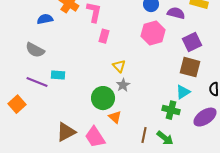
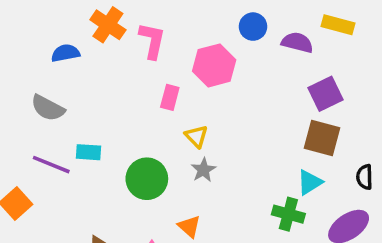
pink hexagon: (153, 33) -> (214, 65), moved
pink rectangle: (104, 36) -> (170, 97), moved
green circle: (103, 98) -> (147, 179), moved

